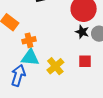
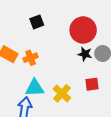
orange cross: (29, 40) -> (31, 58), moved

